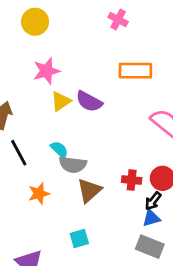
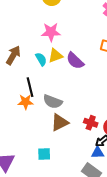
cyan semicircle: (59, 150) -> (41, 59), moved
black line: (19, 153) -> (30, 87), moved
orange star: (39, 194) -> (25, 102), moved

